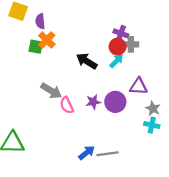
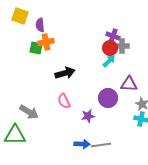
orange cross: (47, 40) -> (46, 42), turned 35
black arrow: (87, 61) -> (65, 73), moved, turned 132
gray arrow: (51, 91) -> (29, 112), moved
purple star: (93, 102) -> (88, 116), moved
blue arrow: (87, 153) -> (82, 144), turned 42

